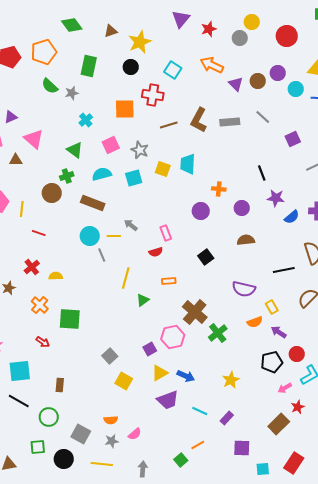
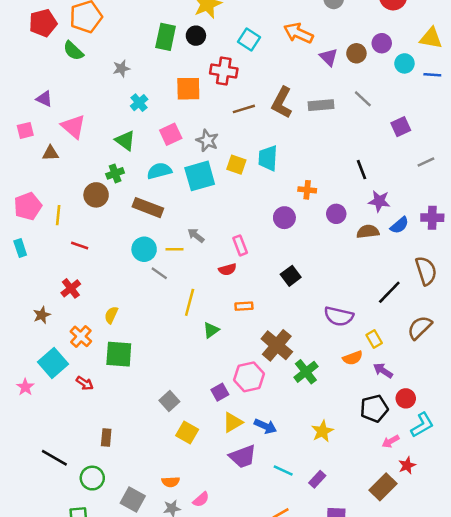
green rectangle: (89, 66) -> (166, 37), moved
green semicircle: (50, 86) -> (73, 51), moved
purple triangle: (11, 117) -> (44, 99), turned 48
cyan square: (134, 178) -> (200, 176), size x1.4
brown semicircle: (246, 240) -> (368, 232), moved
gray line: (102, 255) -> (159, 273), turned -32
black line: (284, 270) -> (389, 292), turned -35
yellow semicircle: (56, 276) -> (111, 315), moved, turned -64
cyan square: (20, 371) -> (53, 363), moved, turned -35

